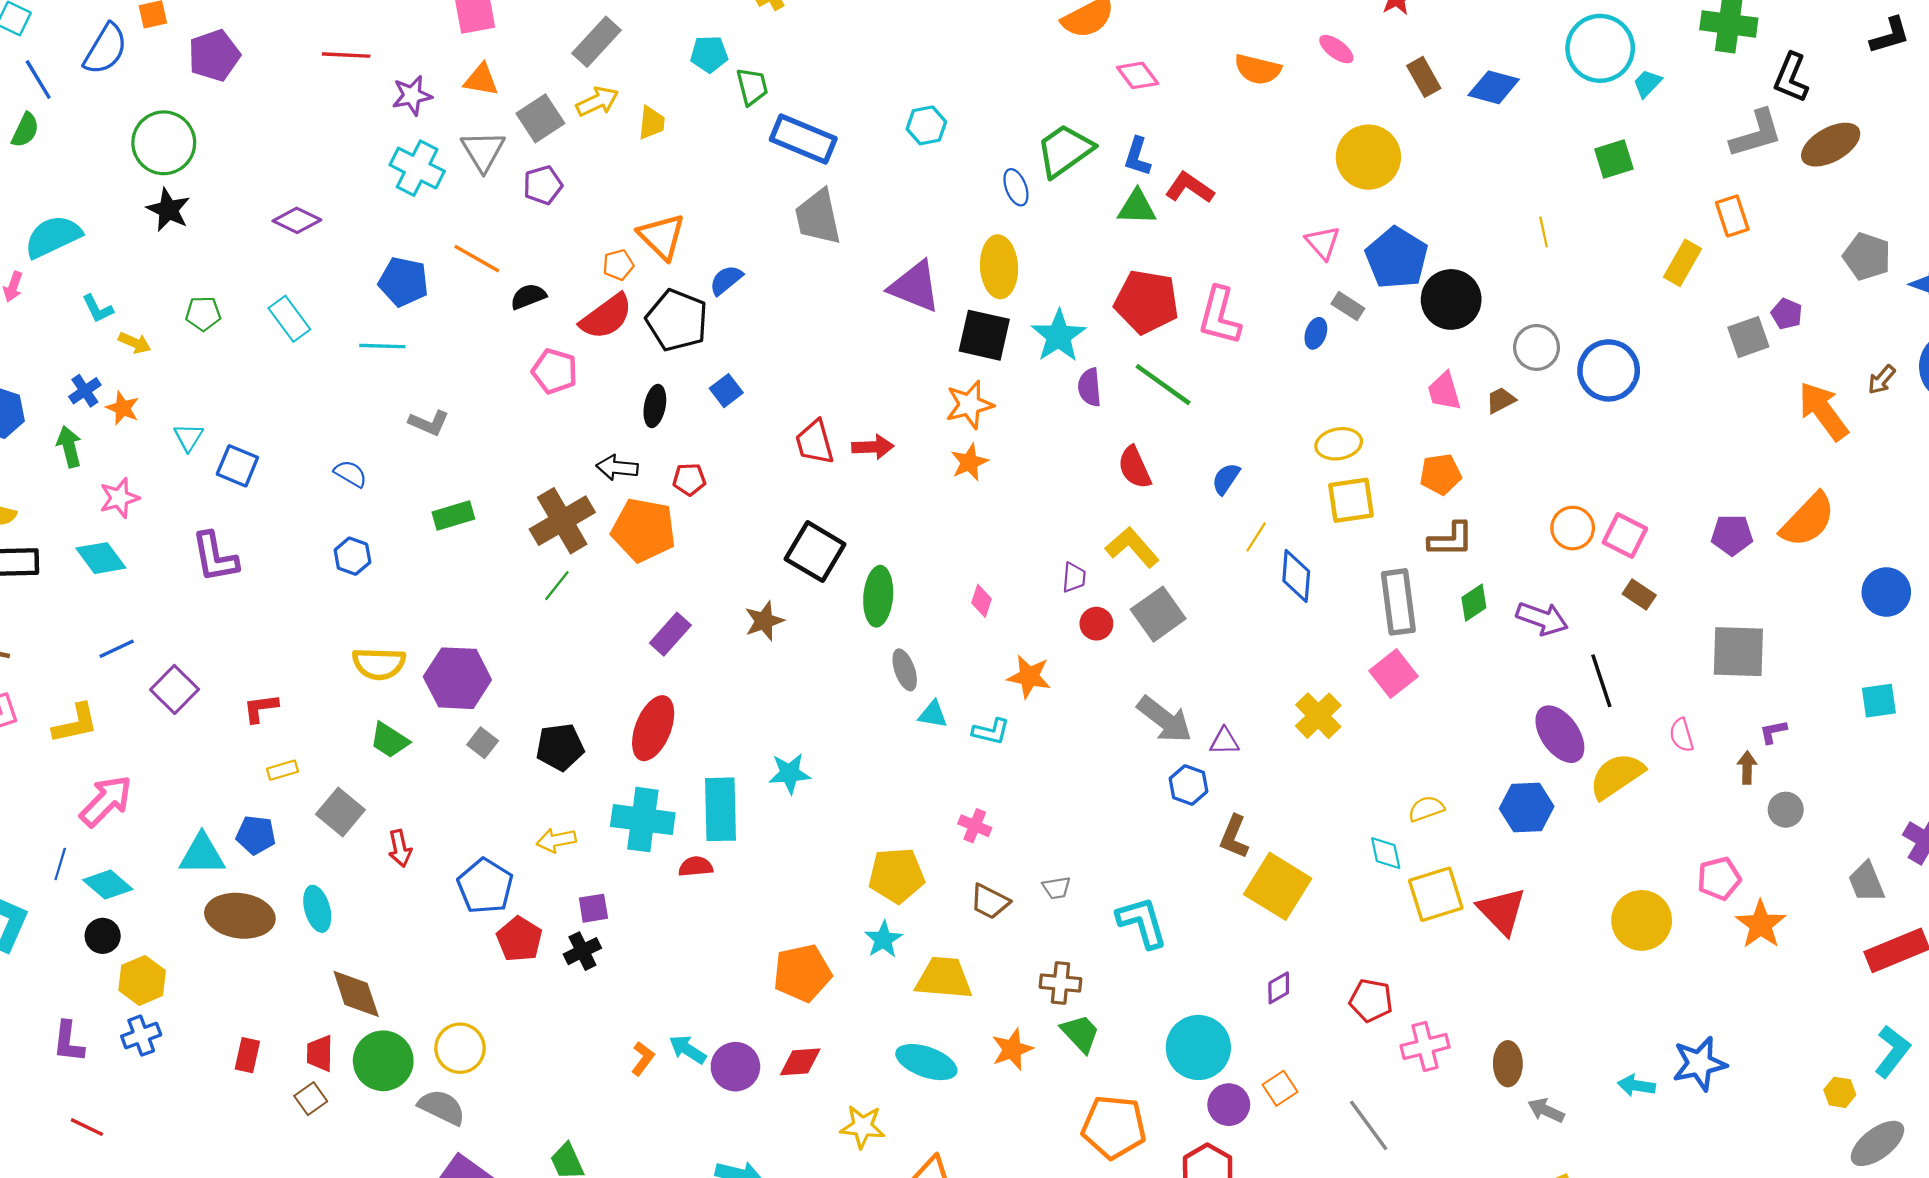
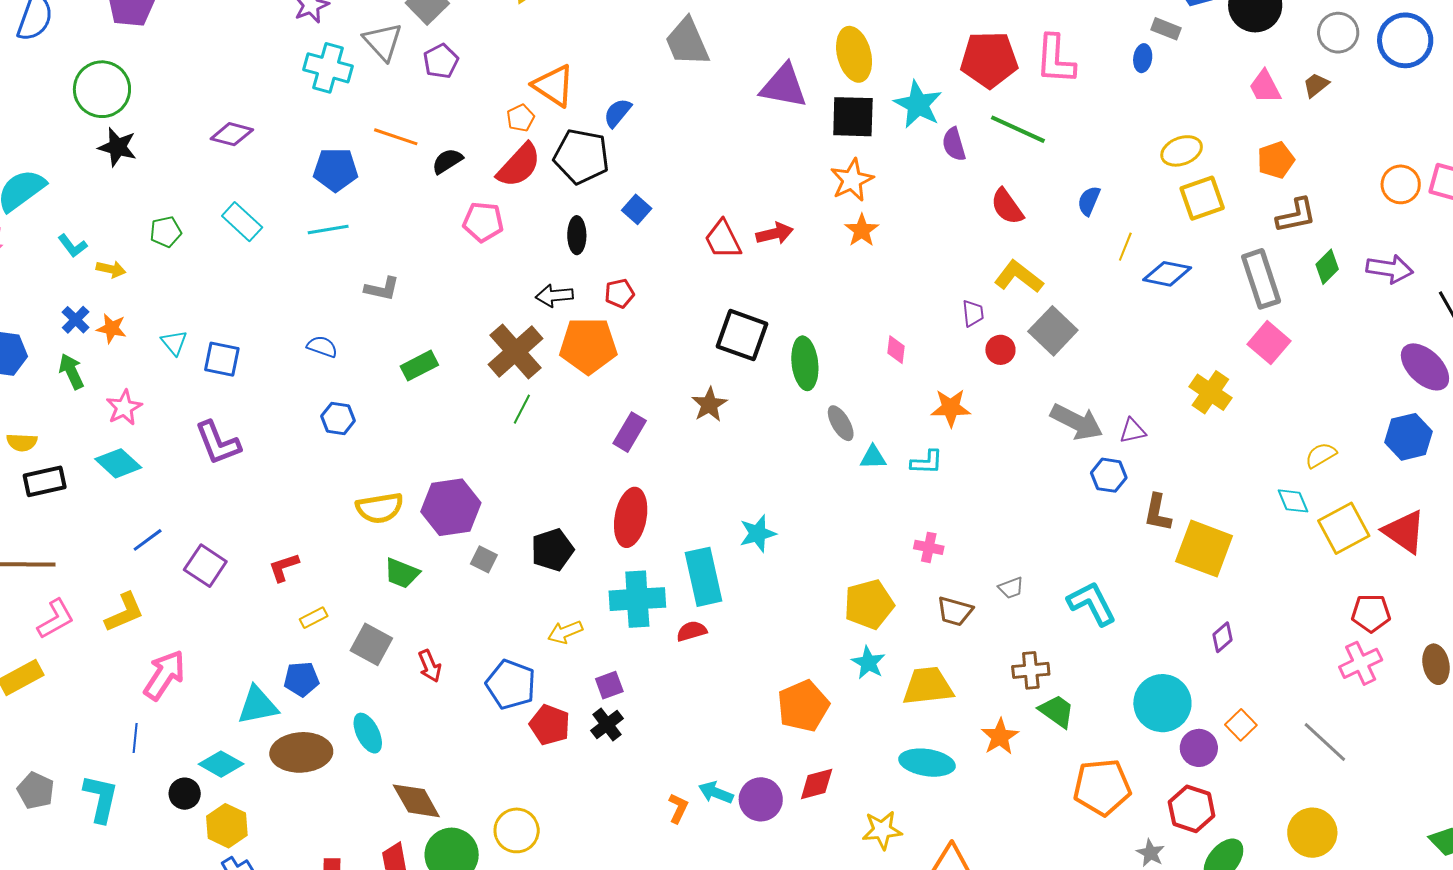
blue diamond: (1296, 576) -> (1167, 274), turned -72
cyan diamond: (108, 885) -> (221, 764), moved
red pentagon: (1371, 1000) -> (1371, 613), moved

